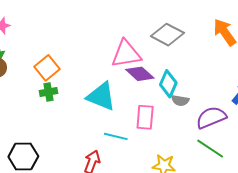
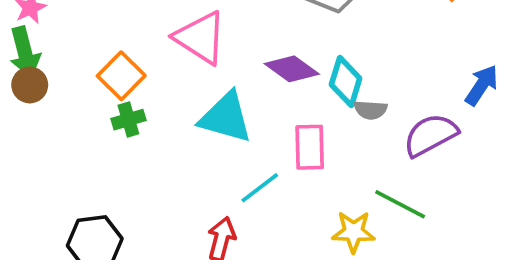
pink triangle: (126, 54) -> (201, 38), moved, turned 48
cyan line: (116, 136) -> (260, 188), turned -45
green line: (210, 149) -> (400, 204), moved

